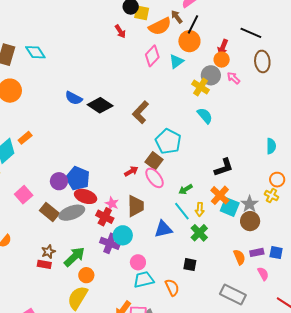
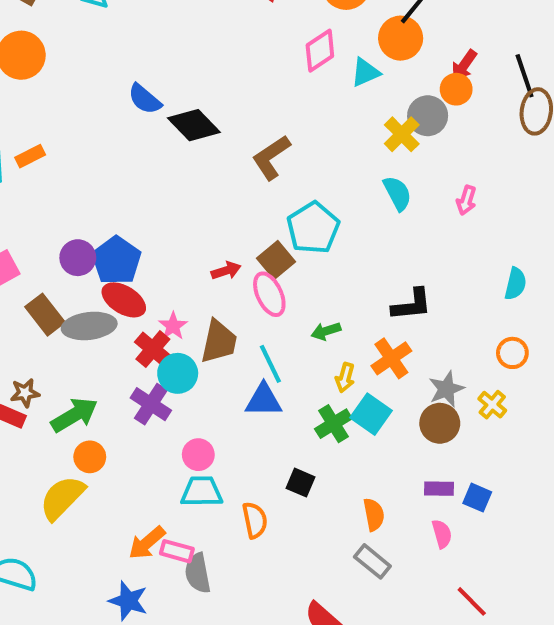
black line: (251, 33) -> (525, 76), moved, turned 35
pink arrow: (233, 78) -> (466, 200), moved, turned -128
yellow cross: (271, 196) -> (492, 405), moved
cyan square: (230, 207) -> (371, 414), moved
cyan line: (182, 211) -> (270, 364), moved
cyan circle: (123, 235) -> (178, 373), moved
orange semicircle: (239, 257) -> (374, 515), moved
gray rectangle: (233, 294) -> (372, 561), size x0.7

